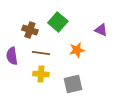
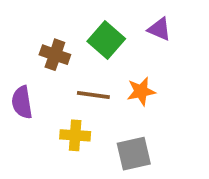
purple triangle: (101, 30) -> (159, 29), moved
brown line: (41, 53) -> (93, 95), moved

